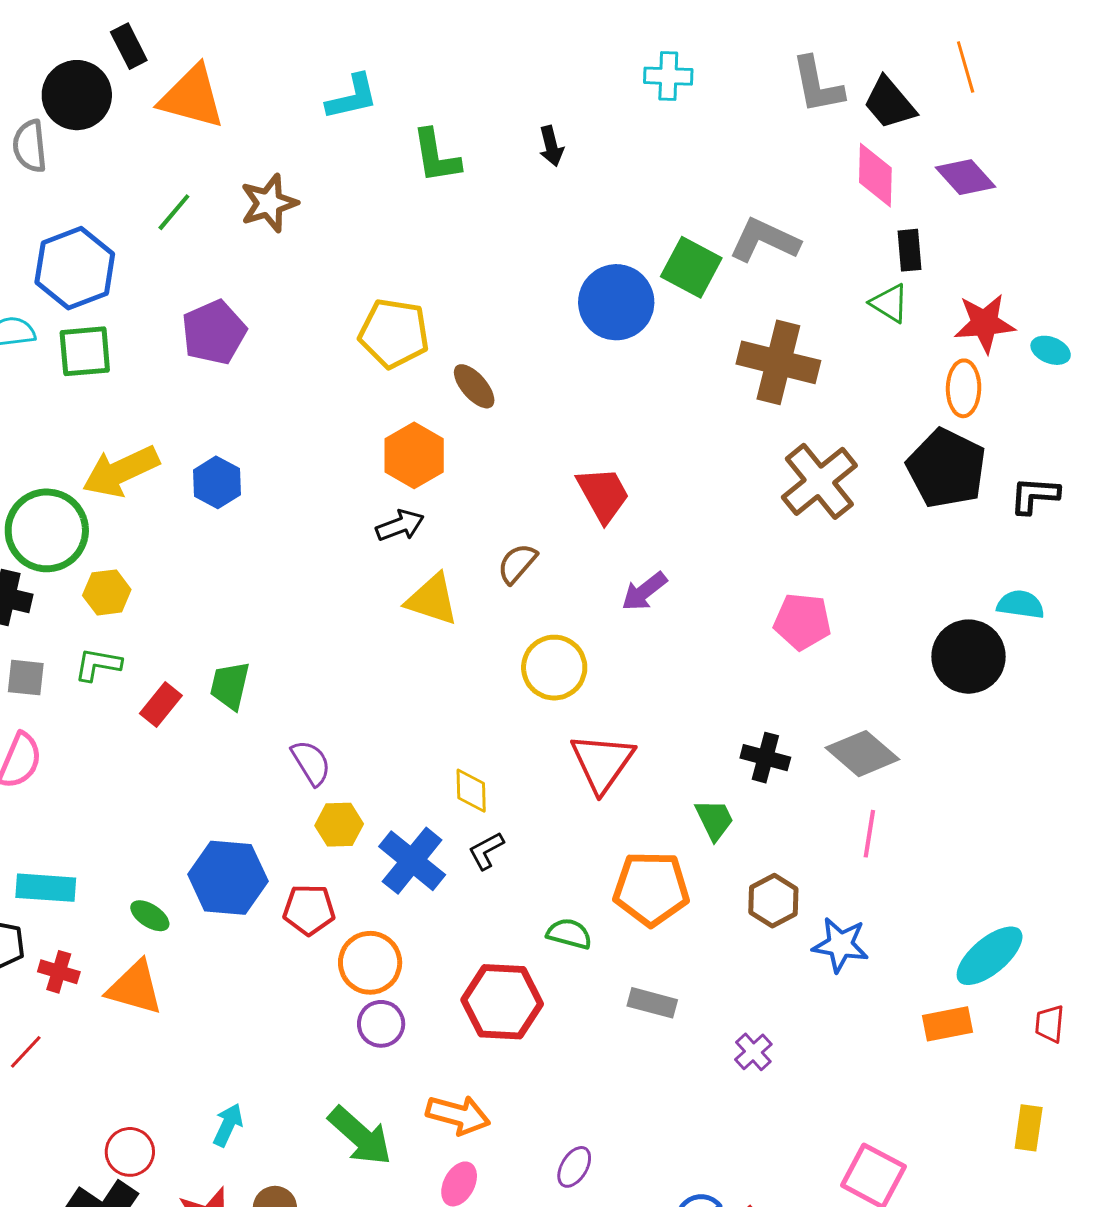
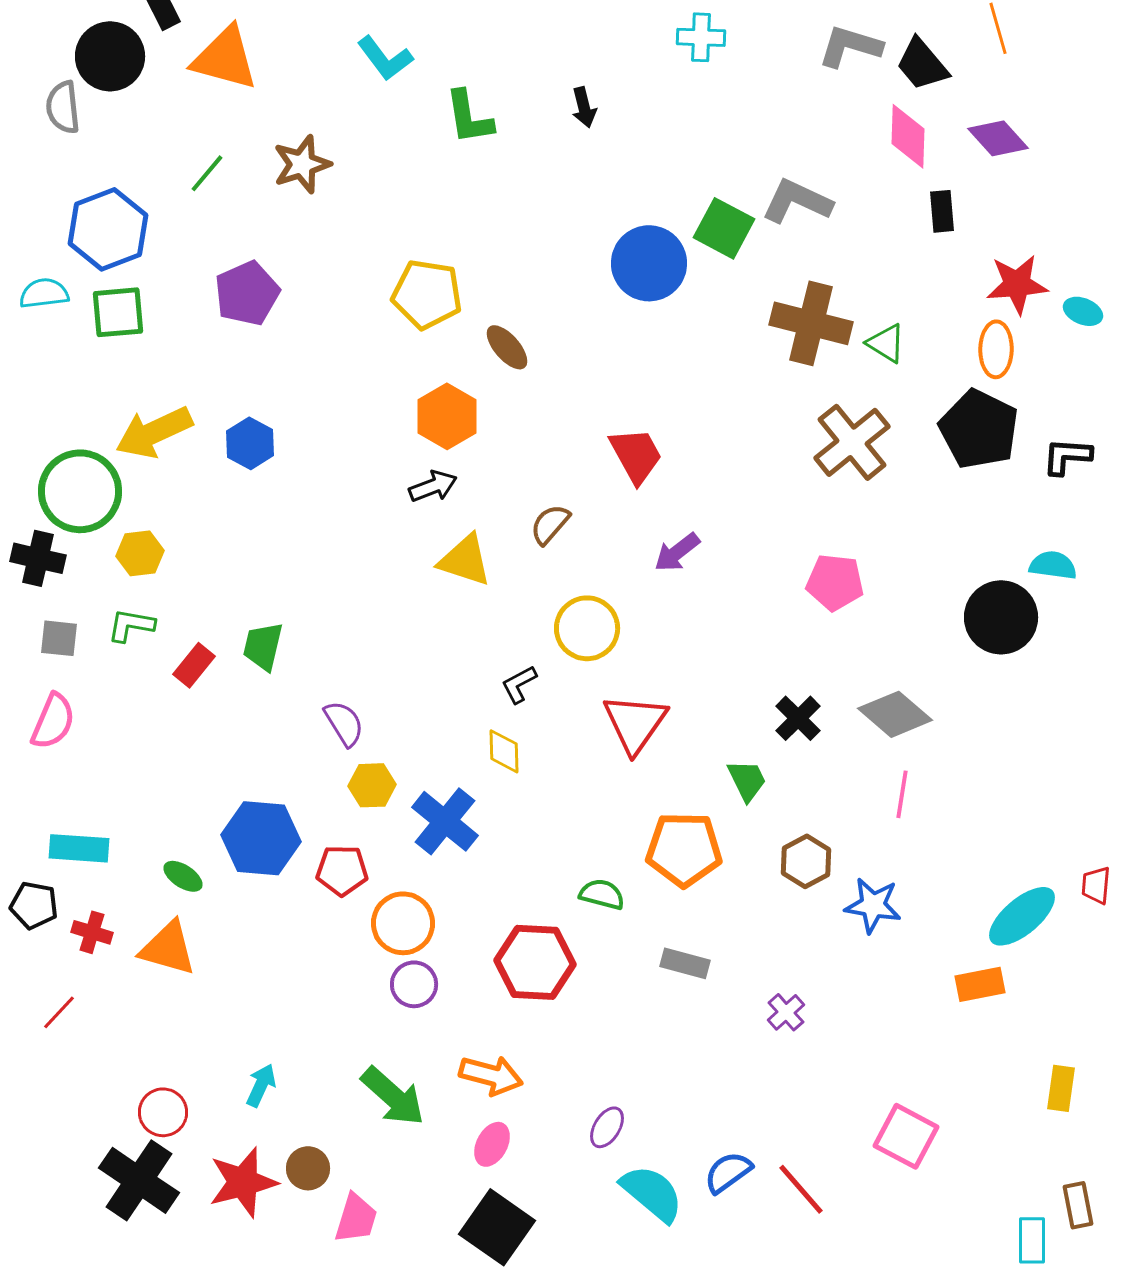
gray L-shape: (817, 85) -> (850, 46), turned 118
cyan L-shape: (352, 97) -> (385, 58), turned 66
green triangle: (889, 303) -> (886, 343), moved
black cross: (765, 758) -> (798, 718), turned 30
black L-shape: (486, 851) -> (519, 684), moved
red trapezoid: (1050, 1024) -> (1096, 885), moved

